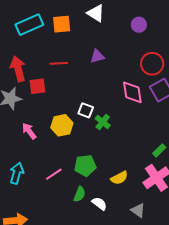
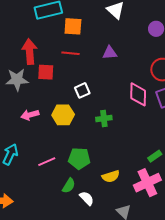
orange square: (62, 24) -> (73, 26), moved
white square: (86, 110) -> (82, 90), moved, turned 35
green cross: (103, 122) -> (104, 118), turned 35
pink arrow: (29, 131) -> (30, 115), turned -78

